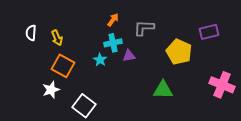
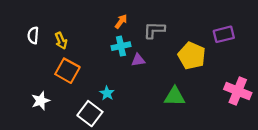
cyan star: (100, 60) -> (107, 93), moved
white star: (51, 90) -> (41, 101), moved

